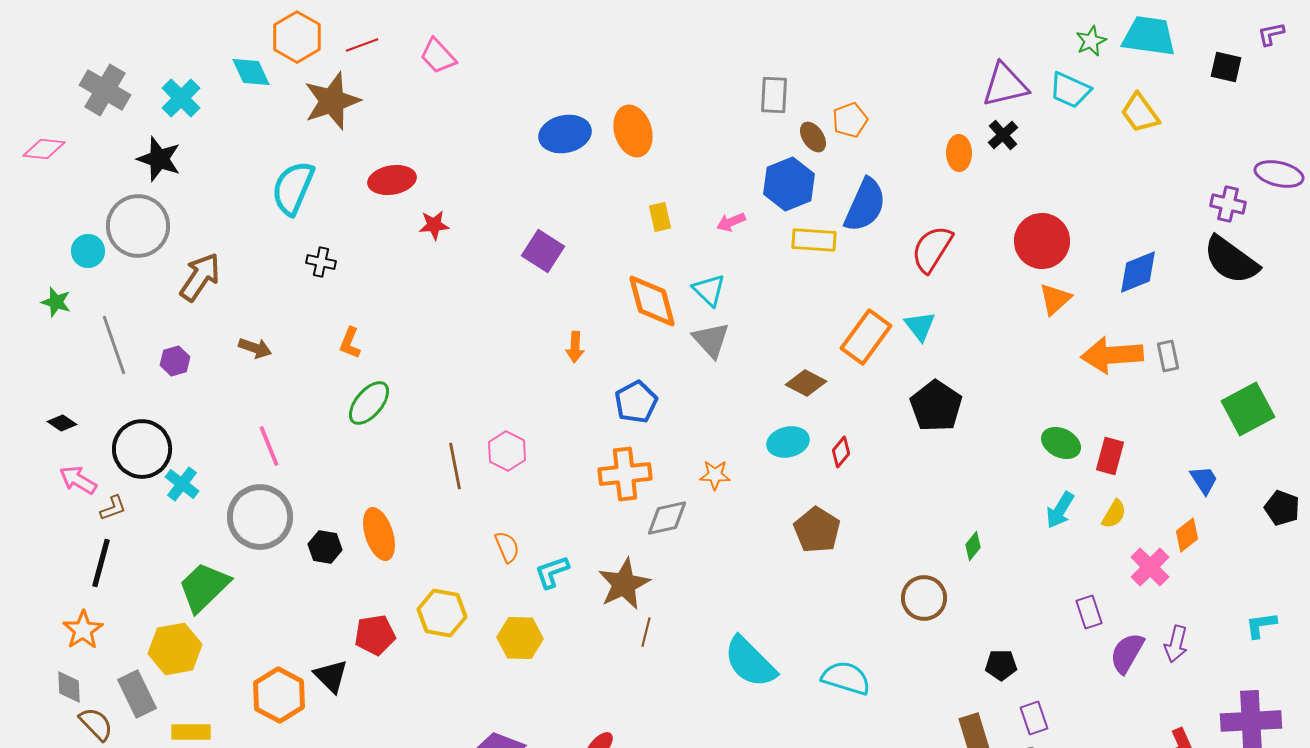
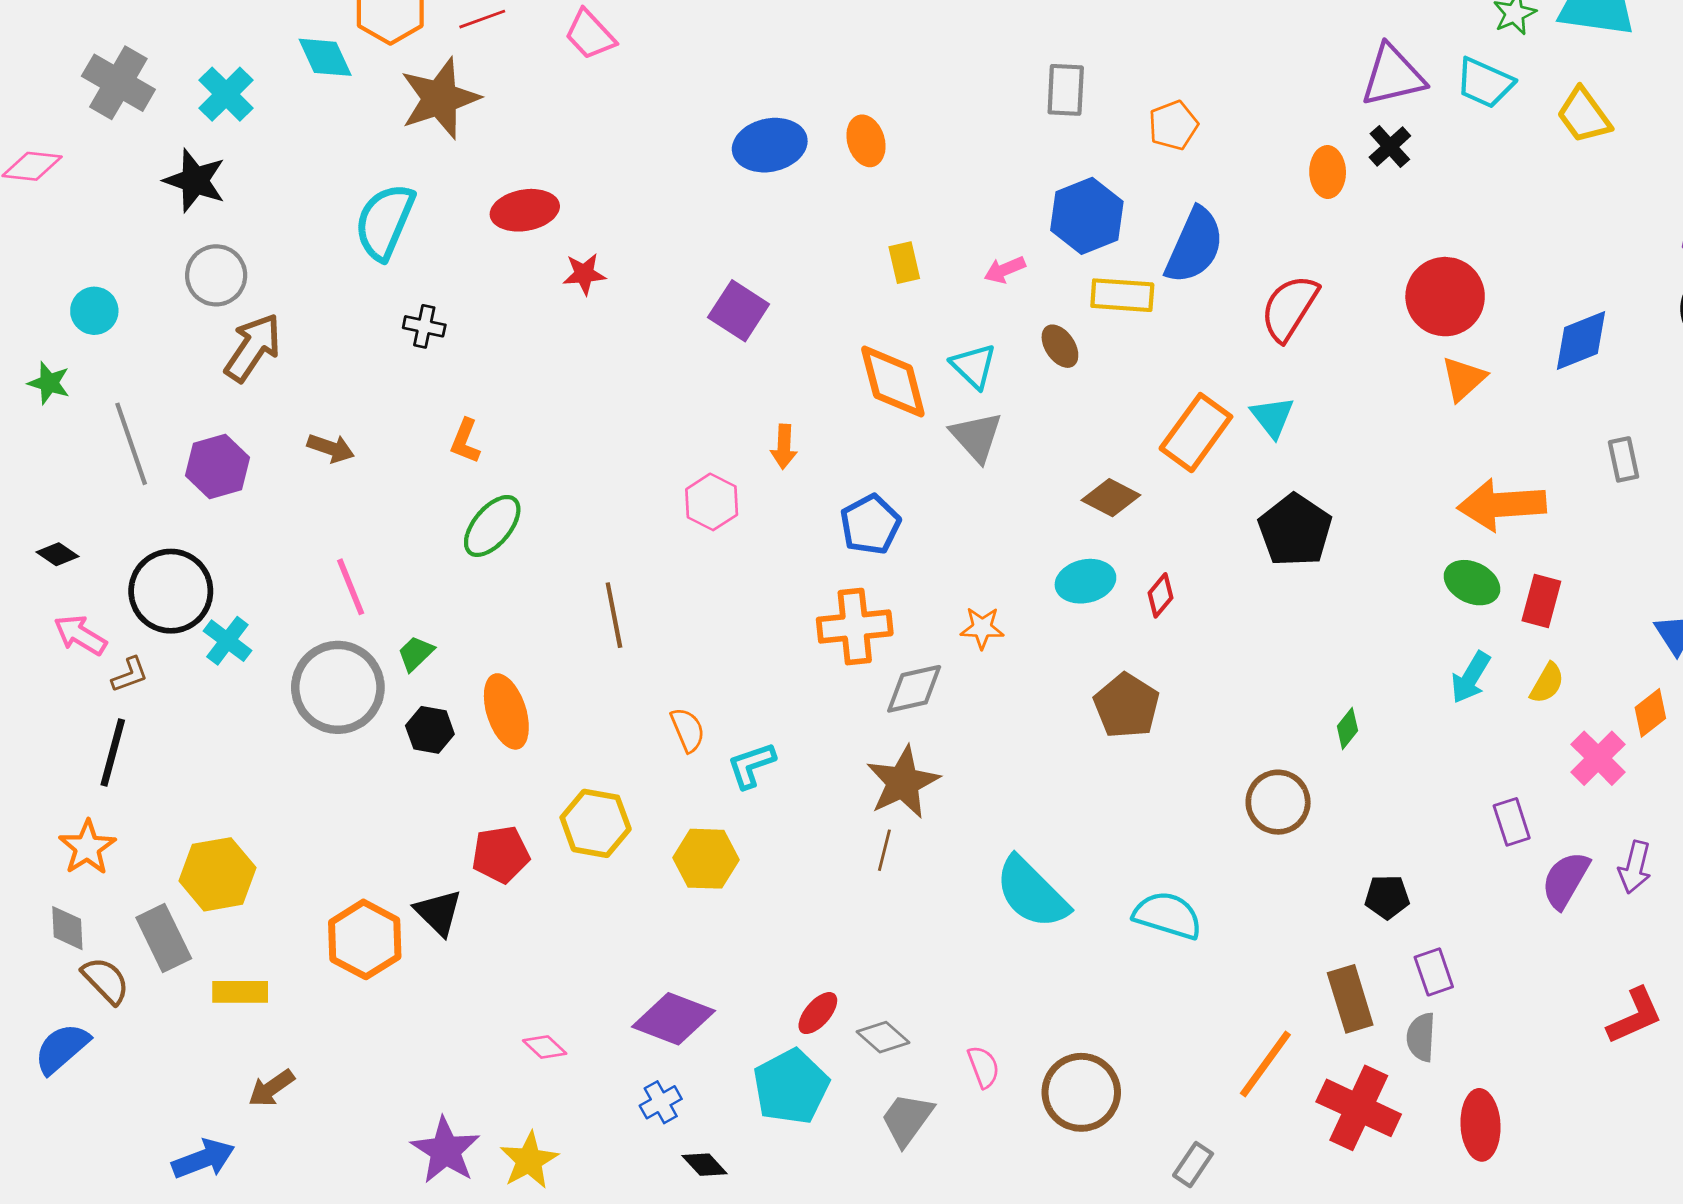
orange ellipse: (633, 131) -> (866, 141), size x0.7
brown ellipse: (813, 137) -> (1060, 346), moved
gray circle: (138, 226) -> (216, 275), moved, size x0.7
orange arrow: (1112, 355) -> (1502, 505), moved
purple hexagon: (175, 361) -> (218, 467), size x1.5
pink hexagon: (507, 451) -> (712, 502), moved
brown star: (624, 584) -> (903, 782), moved
green trapezoid: (204, 587) -> (416, 653), moved, size x0.5

